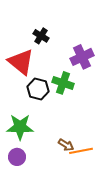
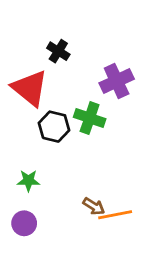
green star: (20, 127) -> (28, 181), size x0.6

